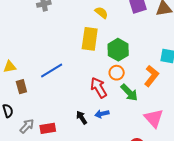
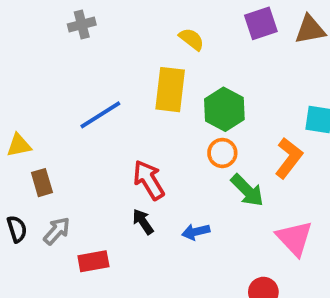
blue line: (52, 70) -> (100, 115), moved
red arrow: (99, 88) -> (149, 180), moved
black arrow: (82, 118) -> (143, 222), moved
gray arrow: (27, 126) -> (57, 231), moved

